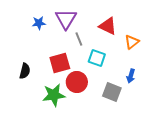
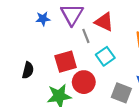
red triangle: (108, 26) -> (104, 22), moved
cyan square: (97, 58) -> (105, 56), turned 36

